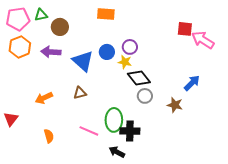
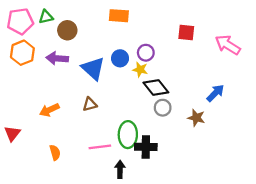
red square: (185, 29) -> (186, 33), moved
pink line: (89, 131) -> (100, 147), turned -30
black arrow: (117, 152) -> (120, 169), moved, turned 63

